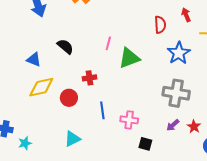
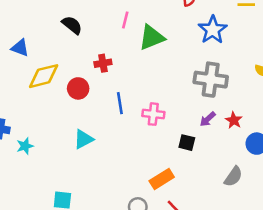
blue triangle: (34, 60) -> (20, 48), moved
black square: (145, 144) -> (187, 143), moved

